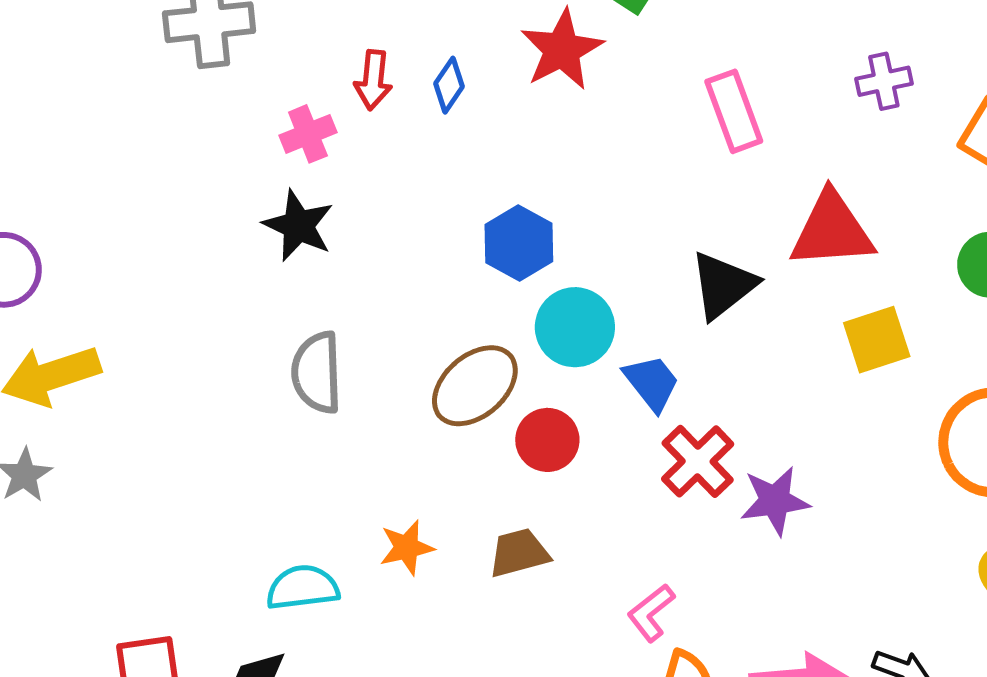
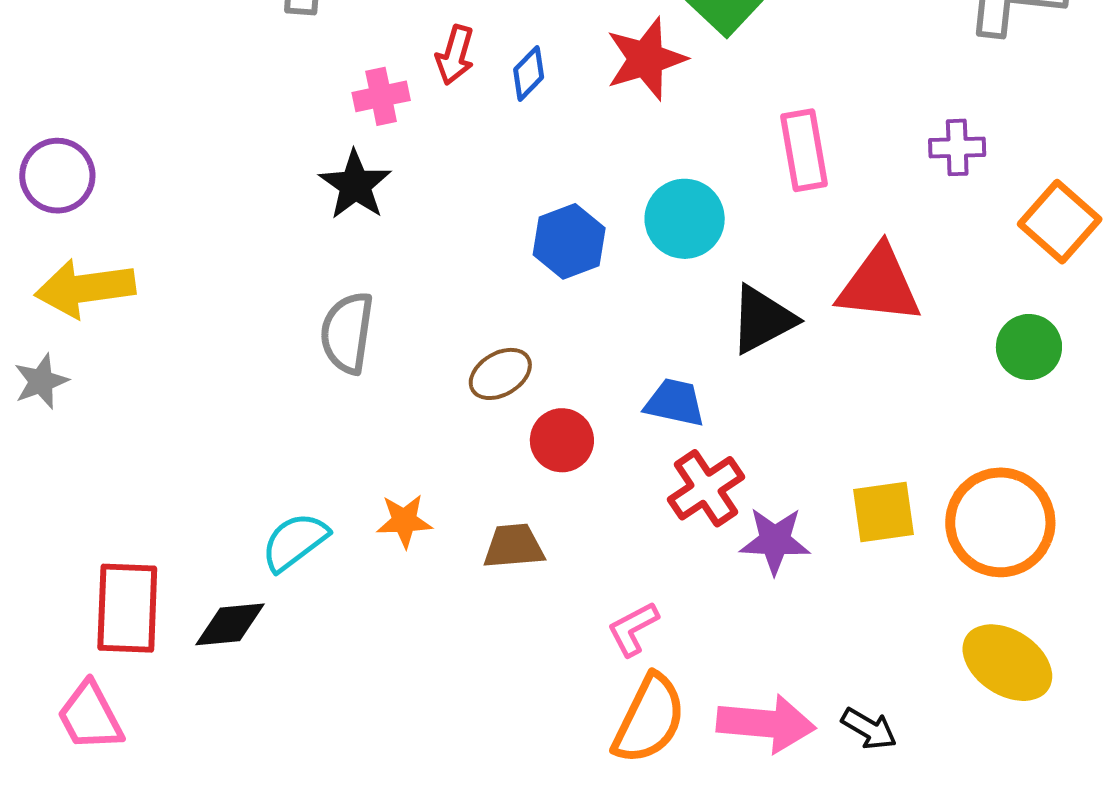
cyan circle: (575, 327) -> (685, 219), moved
yellow square: (877, 340) -> (884, 512), moved
blue trapezoid: (652, 383) -> (675, 403), turned -50
brown ellipse: (475, 386) -> (500, 374), size x0.7
cyan semicircle: (303, 588) -> (295, 542), turned -40

